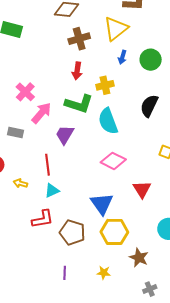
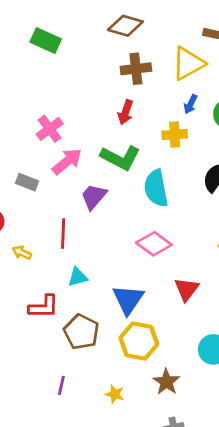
yellow cross: (105, 85) -> (175, 134), moved
cyan triangle: (52, 191) -> (78, 277), moved

